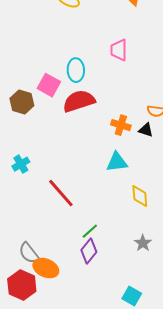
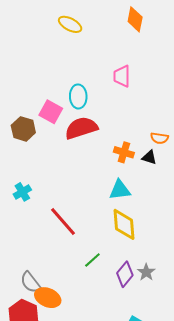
yellow diamond: (140, 196) -> (124, 224), moved, size x1.4
purple diamond: (89, 251) -> (125, 274), moved

